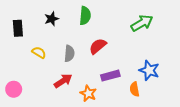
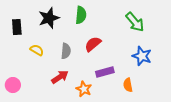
black star: (51, 19) -> (49, 18), size x1.5
green arrow: (142, 23) -> (135, 22), turned 80
blue star: (149, 70) -> (142, 56), moved

